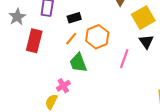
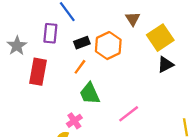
orange hexagon: (97, 37) -> (108, 46), moved
black triangle: (146, 42) -> (165, 65), turned 42
pink line: (124, 59) -> (129, 114), moved, turned 36

